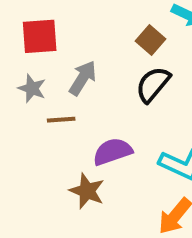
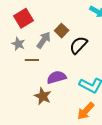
red square: (40, 36) -> (24, 18), turned -30
brown square: (150, 40) -> (62, 31), moved

